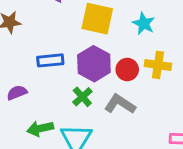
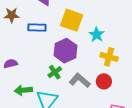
cyan star: (144, 24) -> (97, 35), moved
blue rectangle: (50, 60) -> (37, 28), moved
red circle: (127, 69) -> (104, 81), moved

